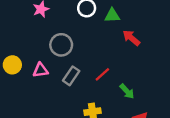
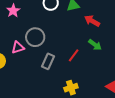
pink triangle: (41, 70) -> (18, 47), moved
green arrow: (127, 91) -> (95, 45), moved

